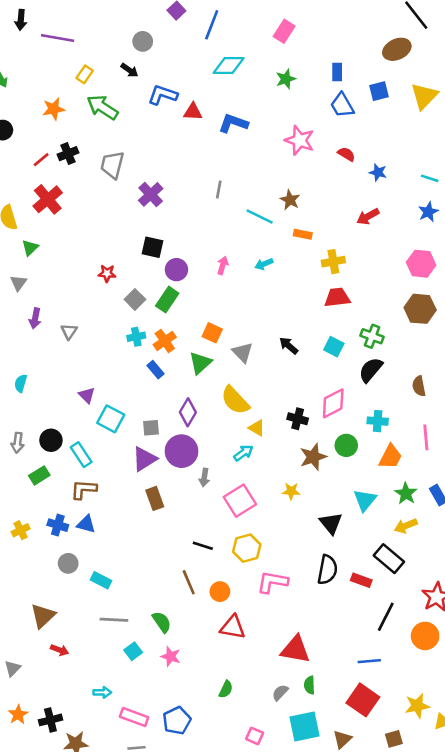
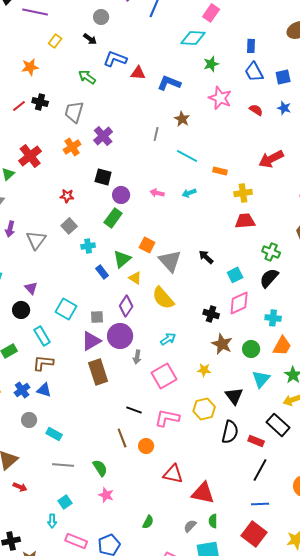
cyan diamond: (229, 65) -> (193, 38), moved
green star: (286, 79) -> (211, 64), moved
blue square: (379, 91) -> (283, 77), moved
green arrow: (102, 107) -> (87, 77), moved, size x0.7
black cross: (68, 154) -> (40, 102), turned 35
blue star: (378, 172) -> (284, 108), moved
red cross: (48, 199) -> (30, 156), moved
brown star: (290, 200) -> (182, 119), moved
red arrow: (368, 217) -> (271, 159), size x1.4
pink arrow: (223, 265) -> (157, 193), turned -96
gray square: (135, 299) -> (69, 226), moved
gray triangle: (69, 331) -> (36, 240), size x1.5
orange cross: (165, 341) -> (72, 147), moved
cyan square: (334, 347) -> (235, 275), moved, turned 35
gray triangle: (242, 352) -> (170, 261), size x1.4
green triangle: (200, 363) -> (122, 259), moved
purple triangle: (87, 395) -> (31, 288), moved
yellow triangle: (257, 428) -> (135, 278), moved
black circle: (51, 440) -> (21, 310), moved
green circle: (346, 445) -> (251, 349), moved
brown star: (313, 457) -> (222, 344), turned -30
brown rectangle: (155, 498) -> (98, 372), size x1.4
blue cross: (58, 525) -> (22, 390), turned 35
yellow hexagon: (247, 548) -> (204, 409), moved
pink L-shape: (272, 582) -> (167, 418), moved
black line: (386, 617) -> (260, 470), moved
red triangle: (233, 627) -> (173, 474), moved
cyan square: (133, 651) -> (65, 502), moved
cyan arrow: (102, 692) -> (52, 521), turned 88

